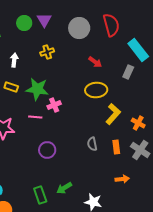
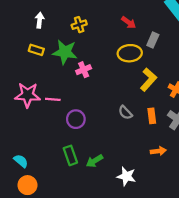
yellow cross: (47, 52) -> (79, 25), moved
gray rectangle: (128, 72) -> (153, 40), moved
pink line: (35, 117) -> (53, 99), moved
gray semicircle: (92, 144) -> (125, 113), turned -32
green rectangle: (40, 195) -> (70, 155), moved

